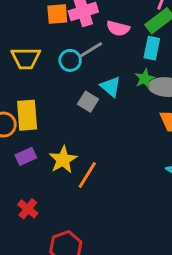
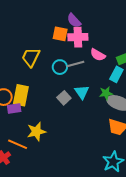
yellow trapezoid: (26, 58) -> (31, 57), turned 100
purple rectangle: (26, 156) -> (14, 108), moved
orange line: (87, 175) -> (18, 144), moved, turned 66

